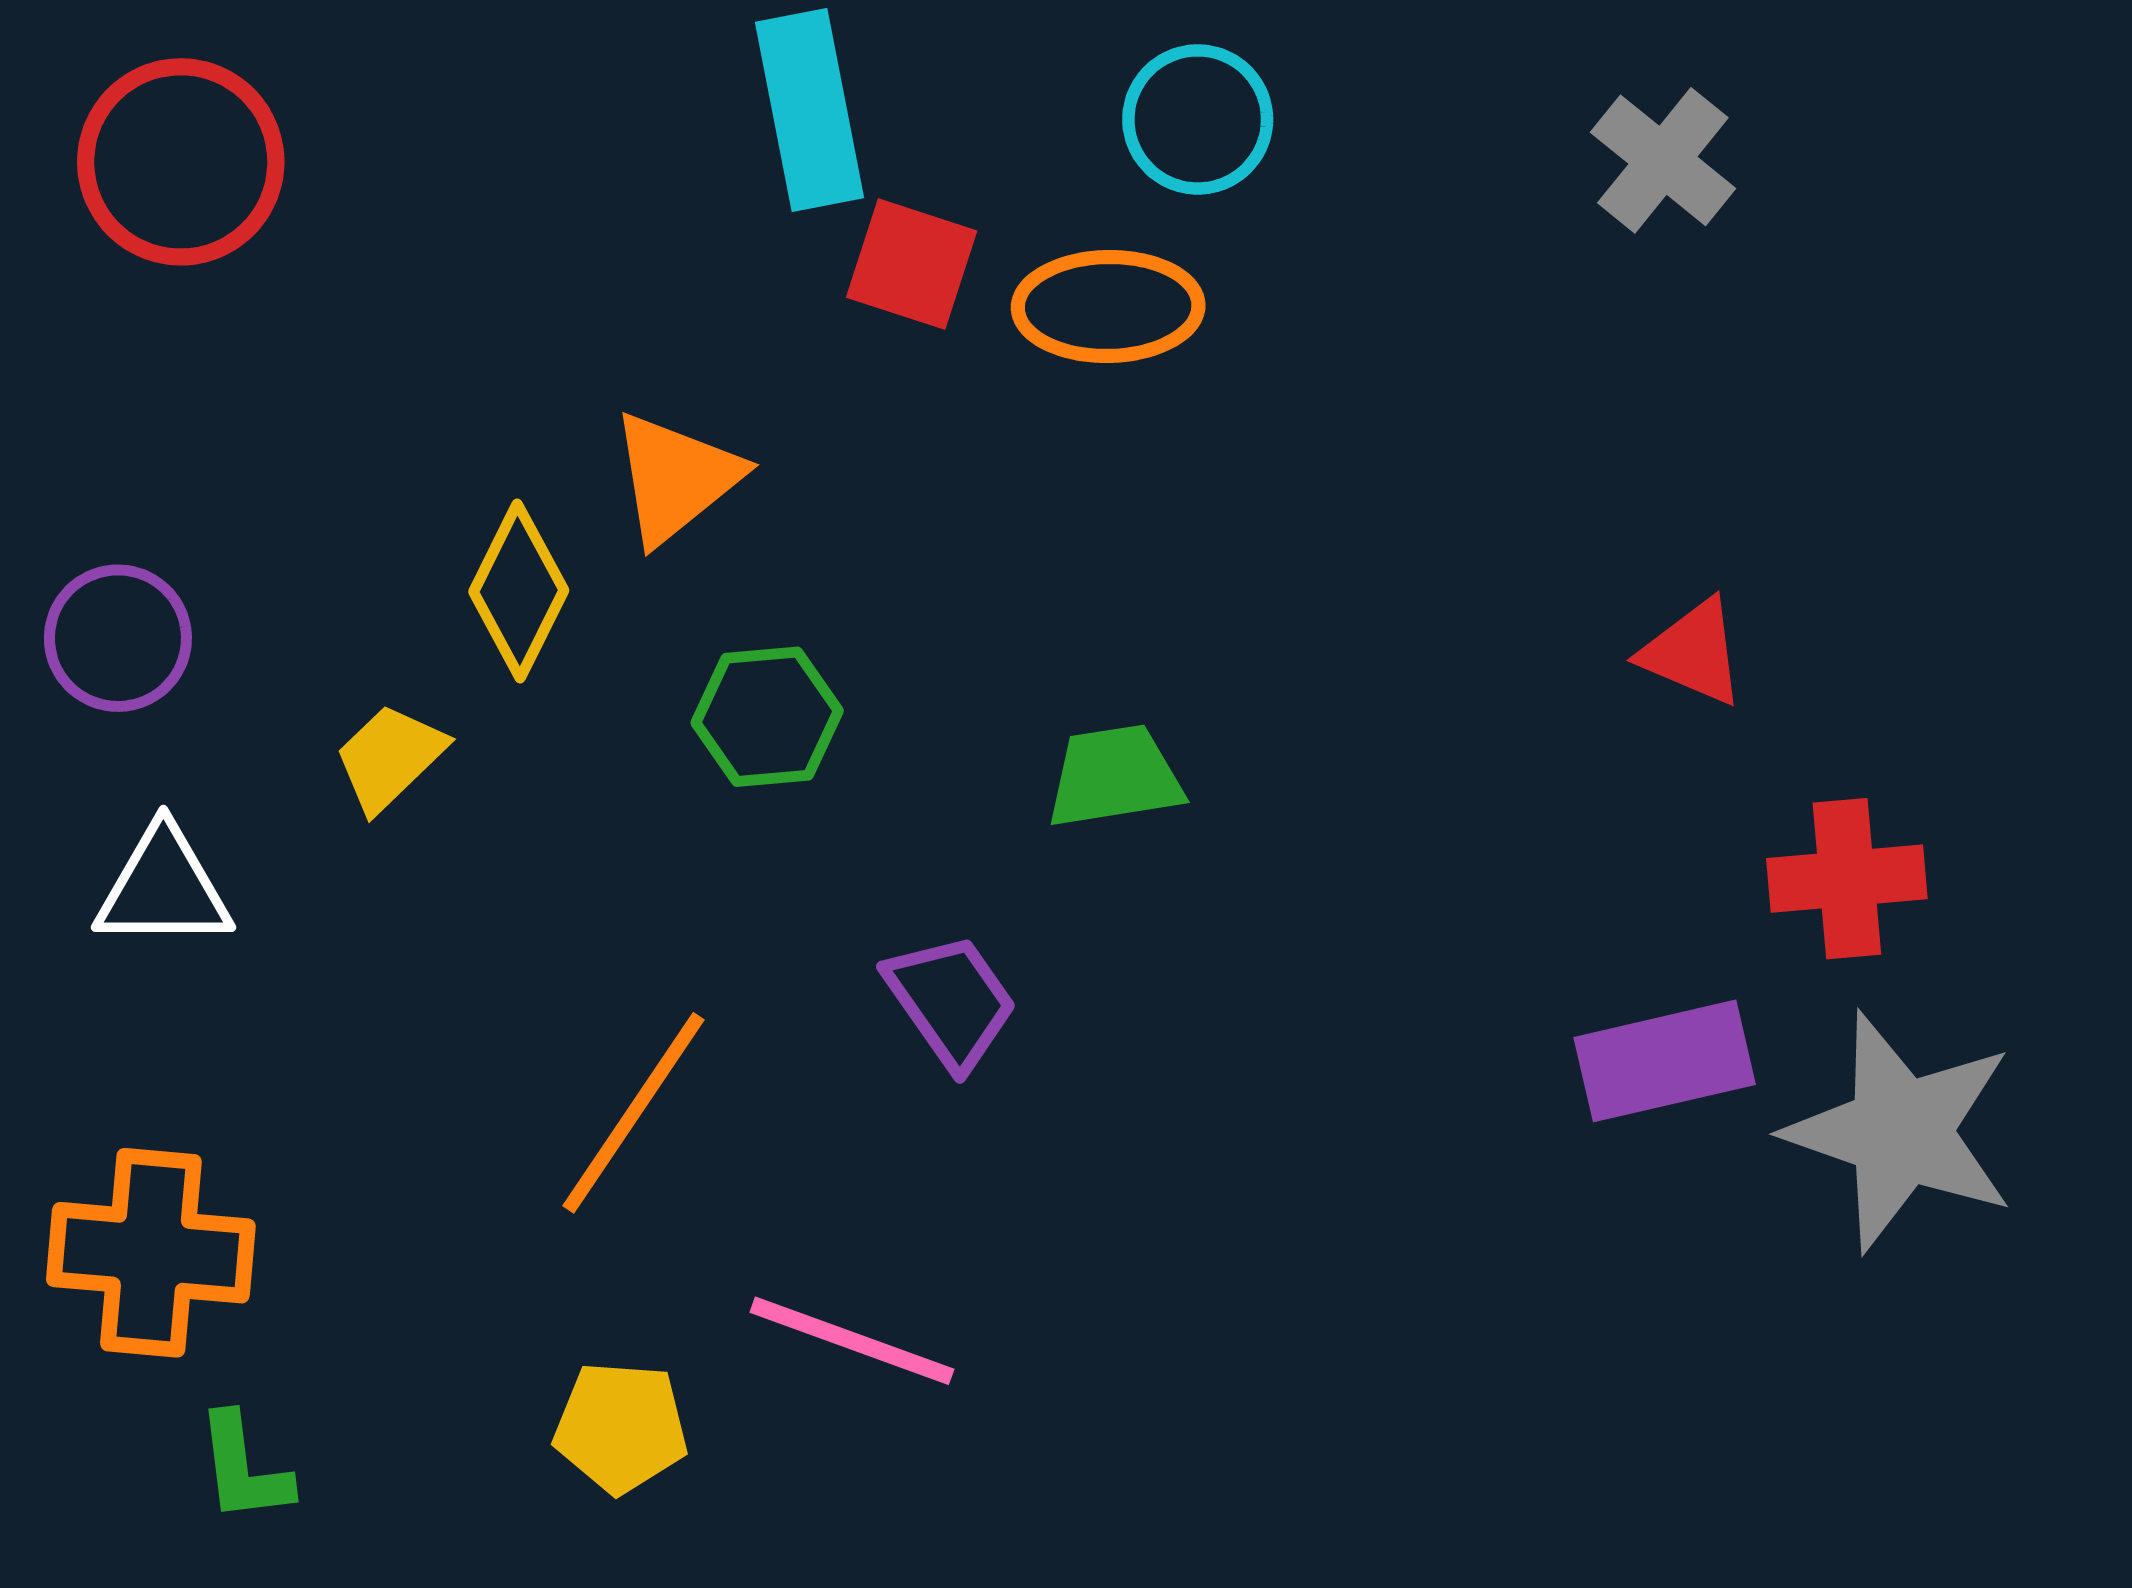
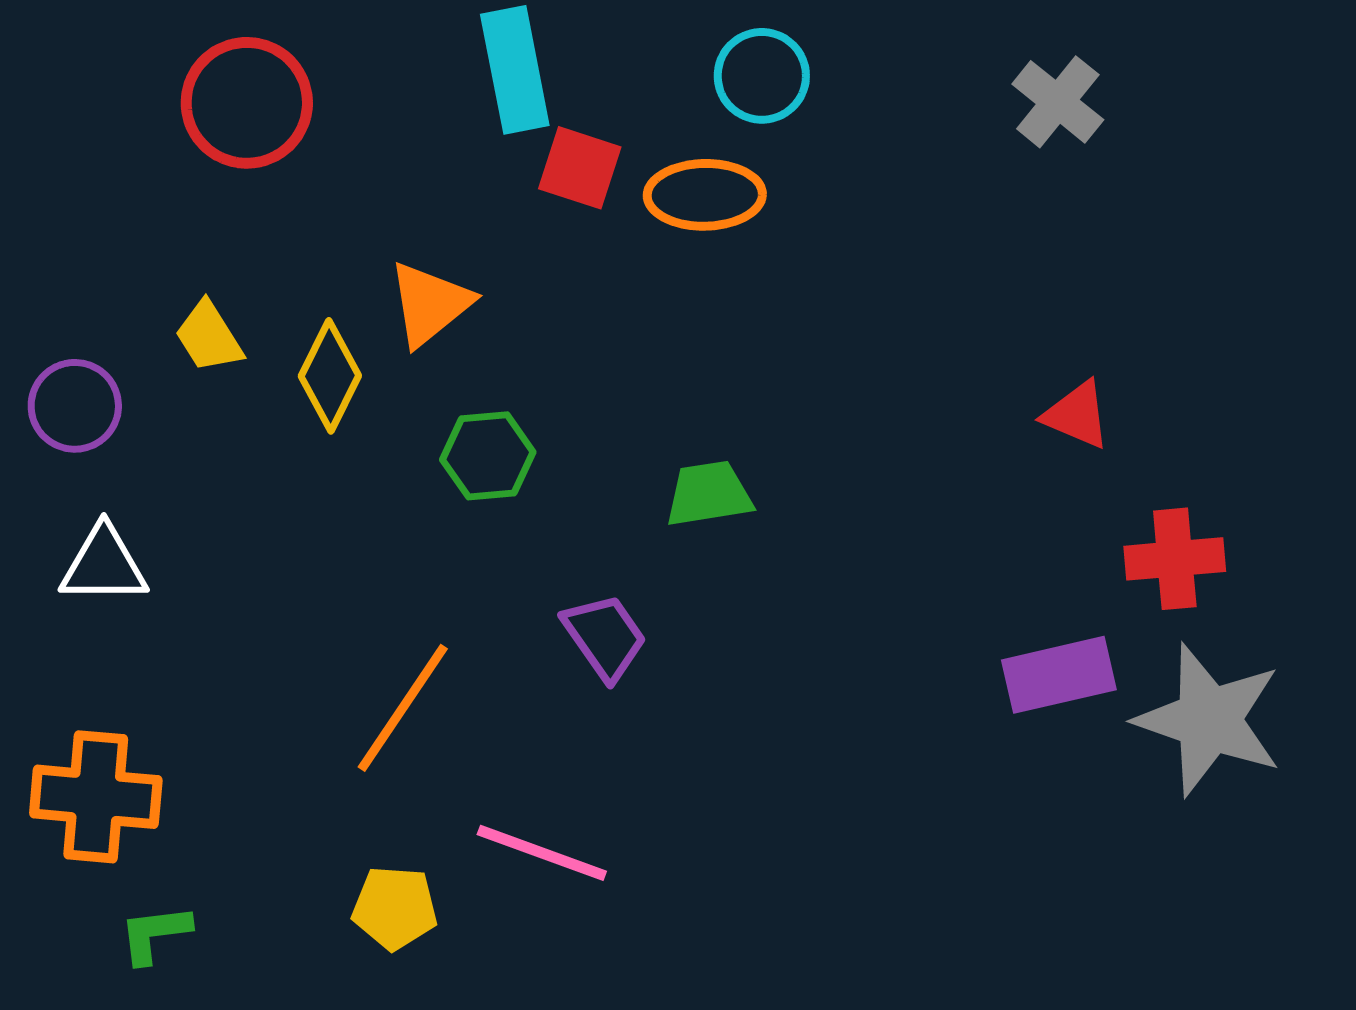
red circle: (181, 162) -> (247, 103), moved
yellow trapezoid: (390, 758) -> (209, 337), moved, turned -78
green L-shape: (244, 1468) -> (155, 934), turned 90

